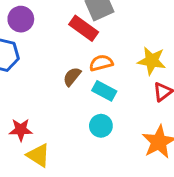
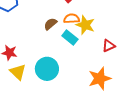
yellow star: (152, 61) -> (85, 25), moved
cyan circle: (101, 126) -> (47, 69), moved, size x1.5

